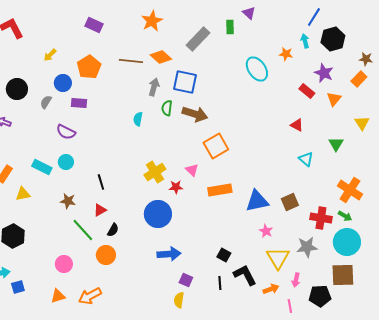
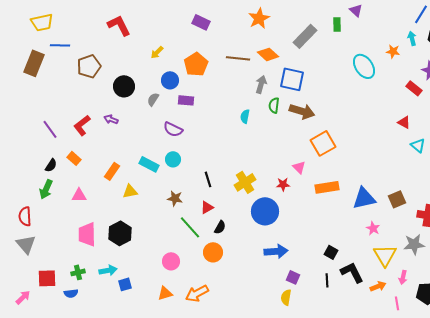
cyan triangle: (306, 159) -> (418, 145), moved
yellow cross: (155, 172) -> (245, 182), moved

